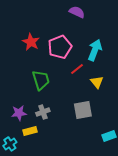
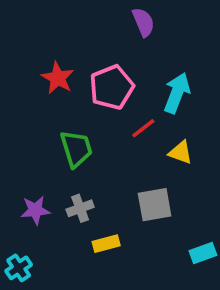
purple semicircle: (77, 12) -> (143, 22), turned 42
yellow triangle: (97, 82) -> (181, 152), turned -32
yellow rectangle: (30, 131) -> (106, 244), moved

